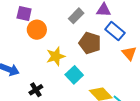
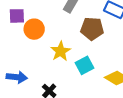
cyan square: (74, 75) -> (85, 65), turned 30

